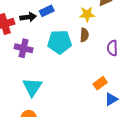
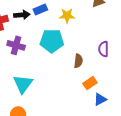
yellow star: (87, 14) -> (67, 16), moved
brown semicircle: (84, 35) -> (78, 61), moved

